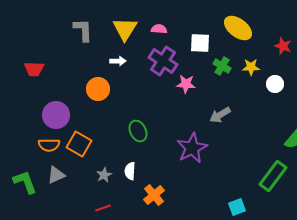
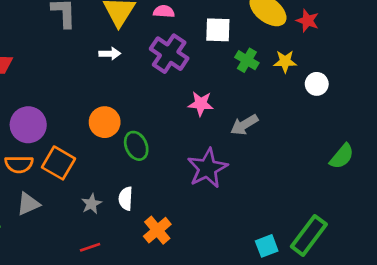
red star: (283, 46) -> (308, 21), moved
pink star: (186, 84) -> (201, 104), moved
orange circle: (98, 89) -> (105, 122), moved
green rectangle: (273, 176) -> (309, 235), moved

